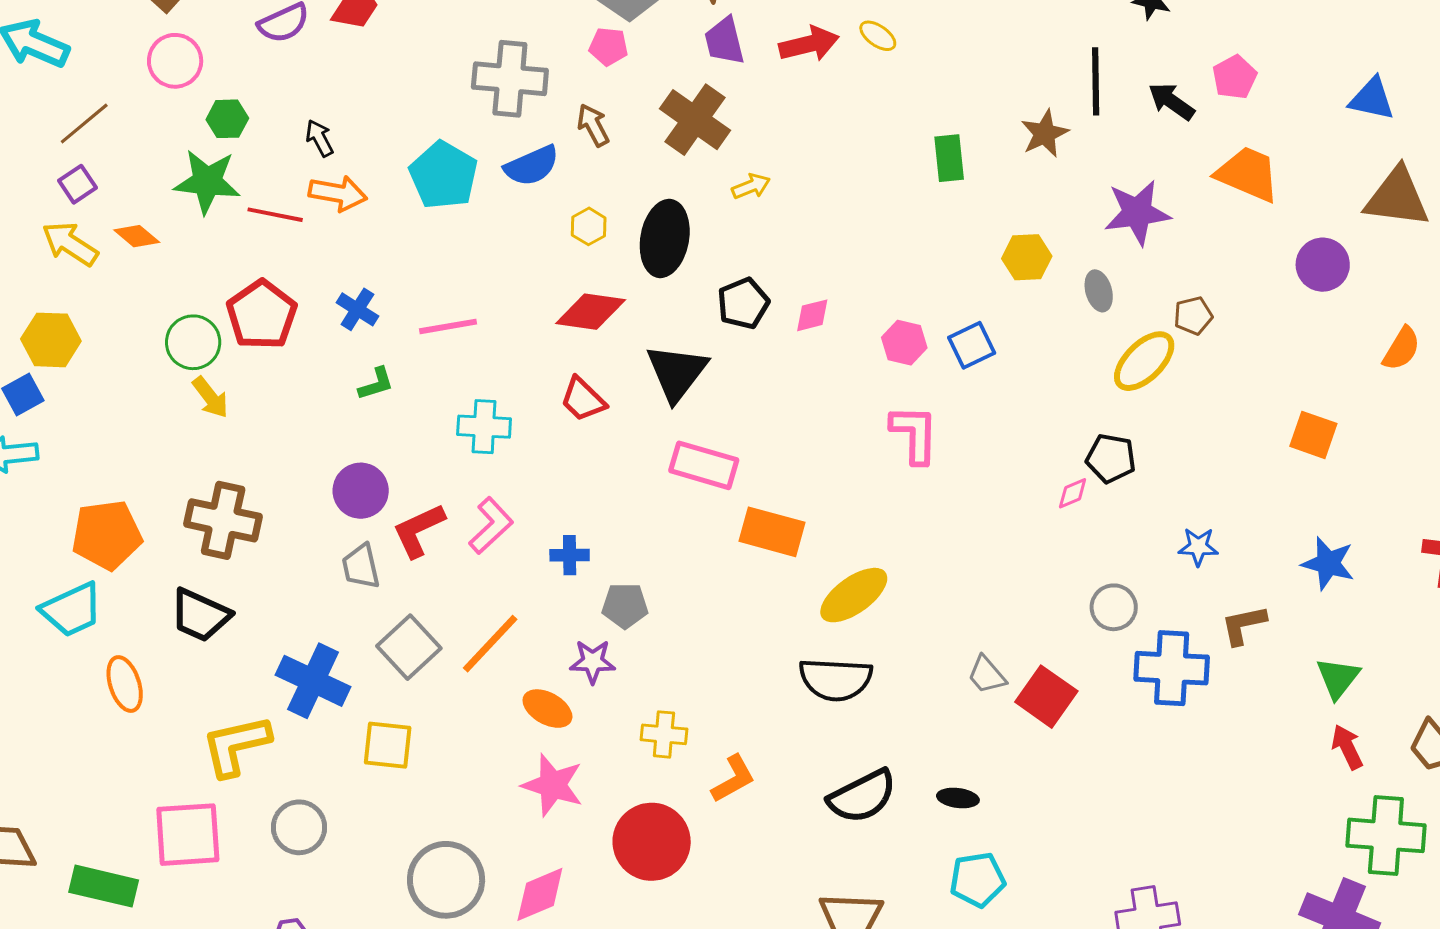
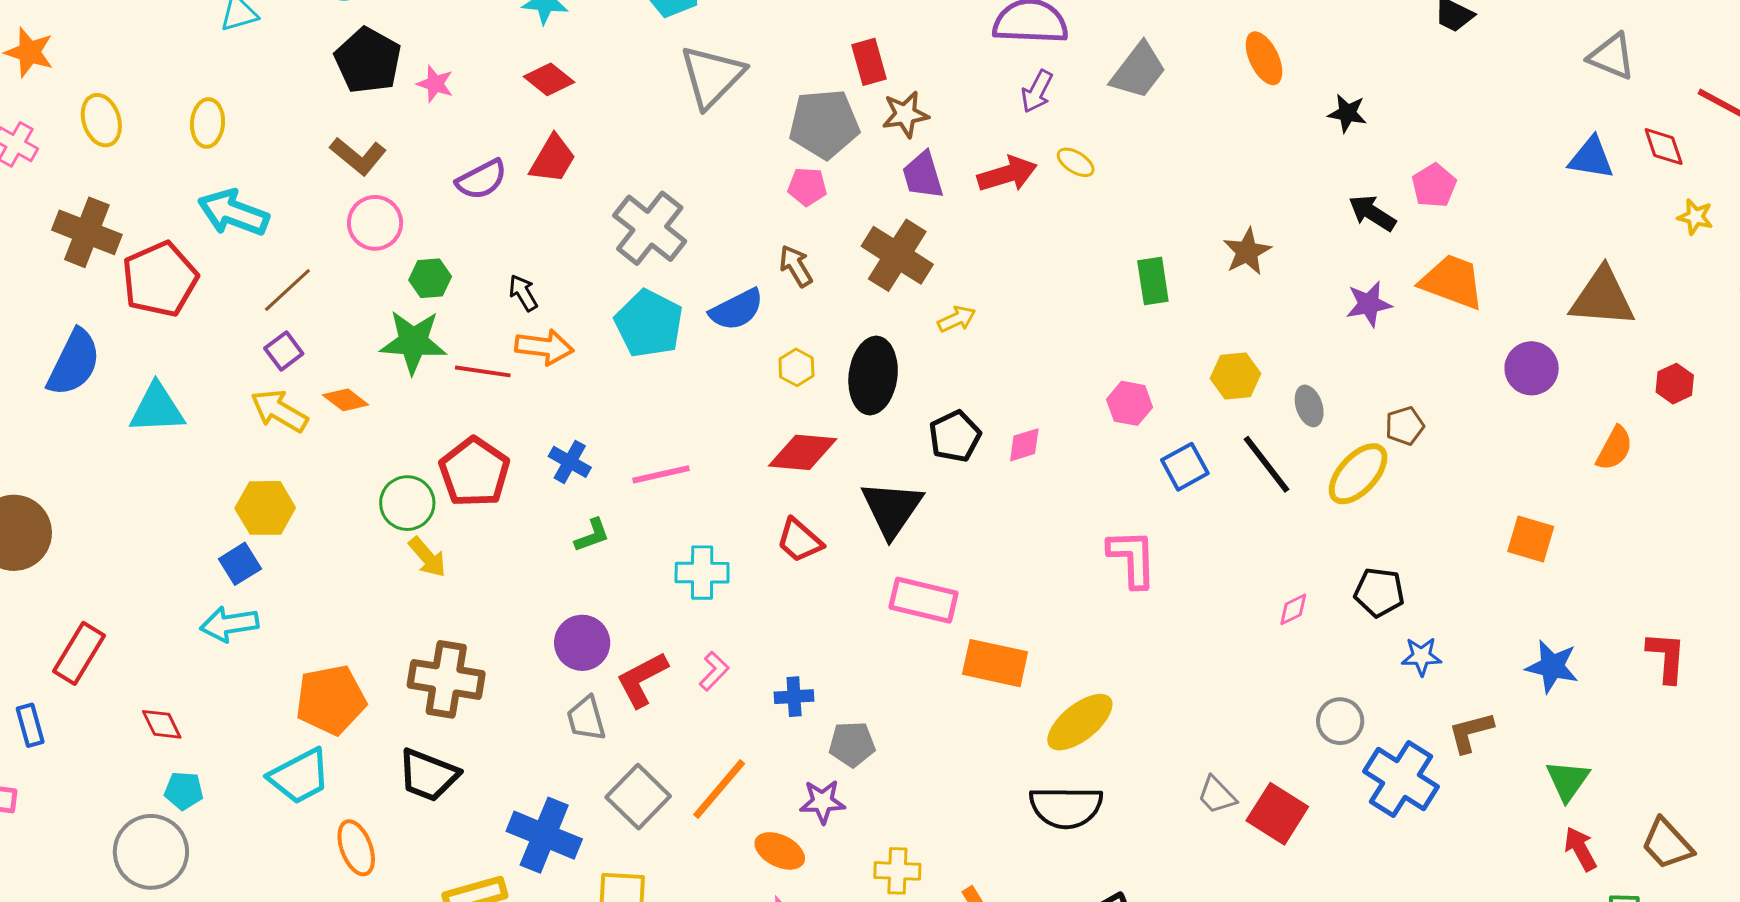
gray cross: (510, 79) -> (650, 228), moved, turned 36
black line: (1096, 81) -> (1267, 464), moved, turned -34
blue triangle: (1372, 99) -> (1591, 158), moved
purple star: (1137, 213) -> (1369, 304), moved, size x0.7
pink hexagon: (904, 343) -> (1130, 403), moved
black pentagon: (1111, 458) -> (1379, 592), moved
pink L-shape: (491, 526) -> (714, 671), size x0.7
blue cross: (1172, 668) -> (1401, 779), turned 32

